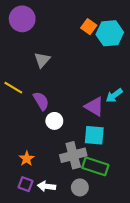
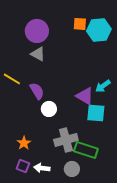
purple circle: (22, 19) -> (37, 31), moved
orange square: (89, 27) -> (80, 24), turned -32
gray triangle: (42, 60) -> (38, 54), turned -42
cyan square: (94, 135) -> (96, 113), moved

